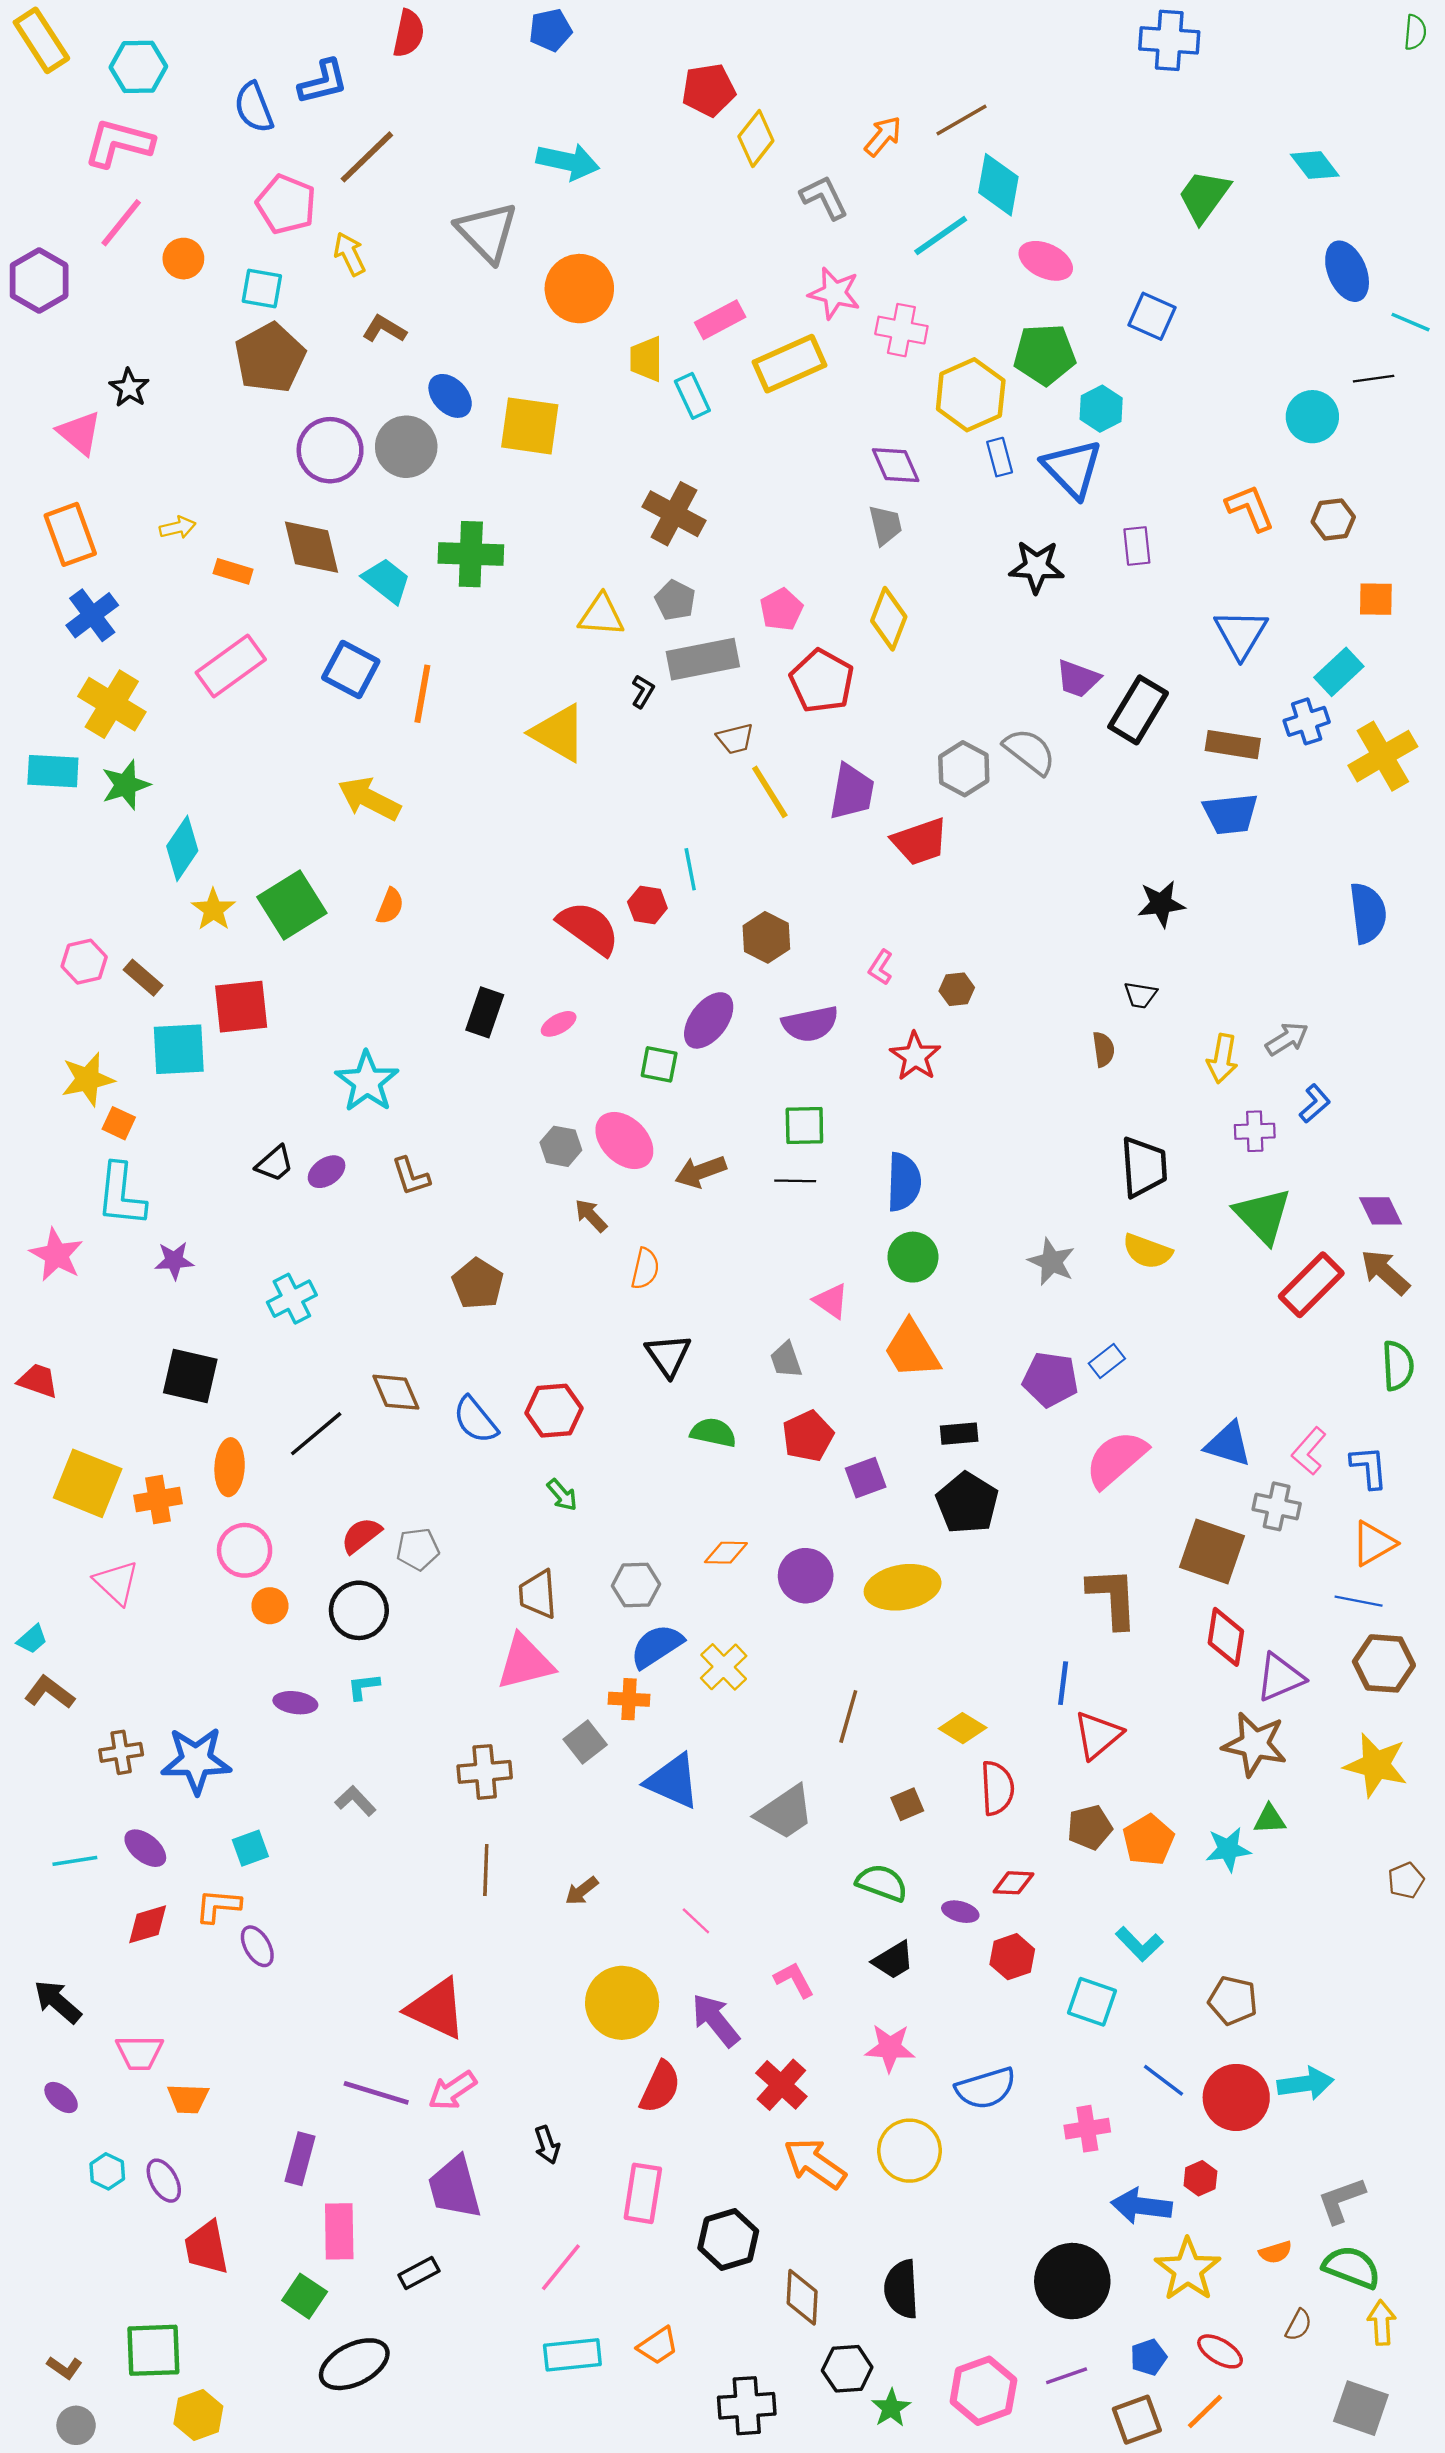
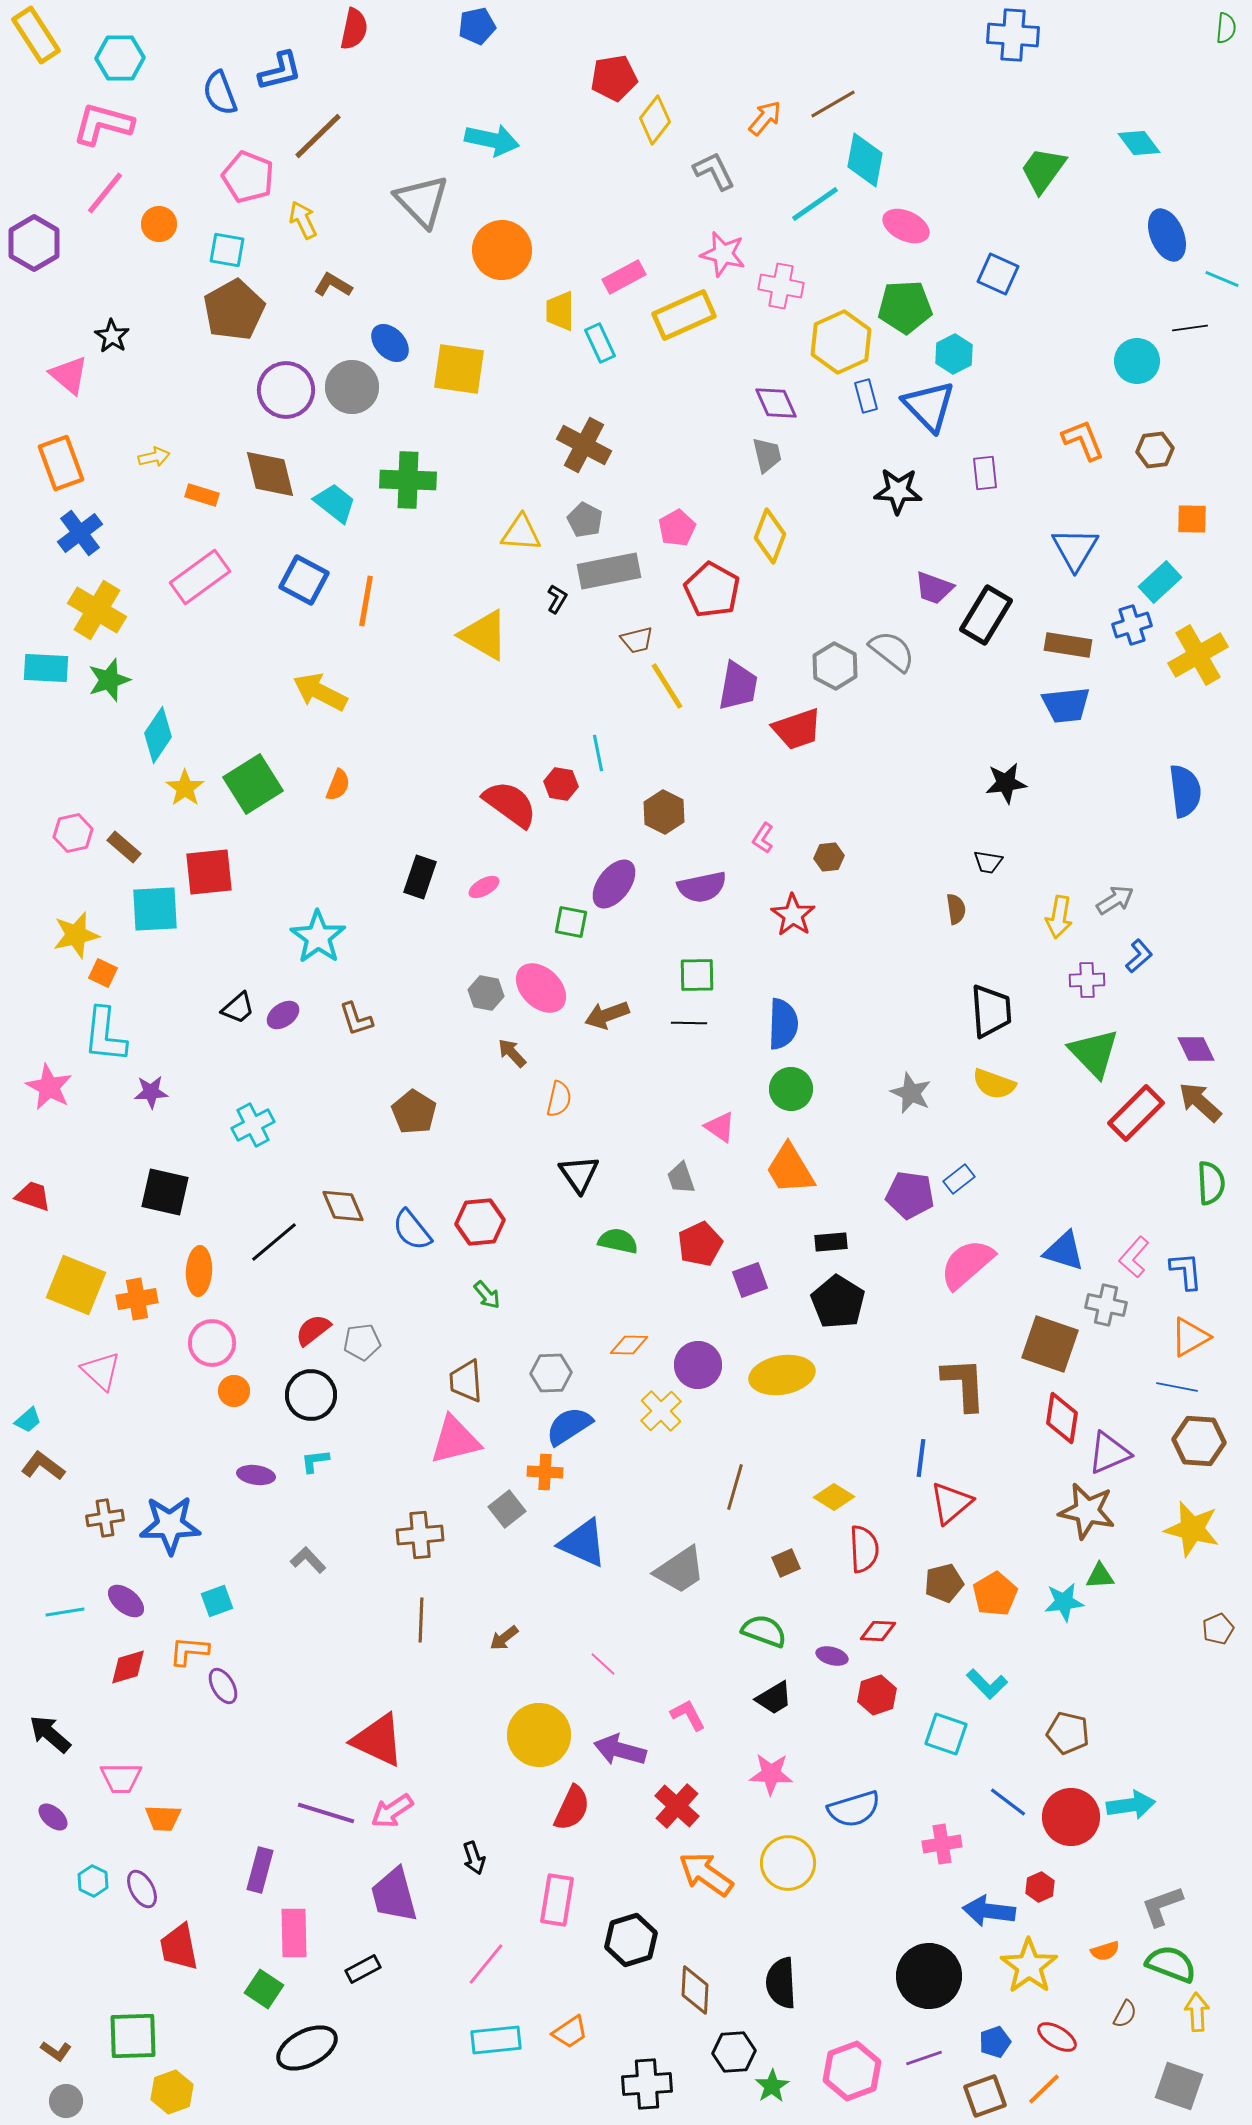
yellow cross: (724, 1667) -> (661, 1411), moved
purple arrow: (716, 2020) -> (620, 1750), turned -36

